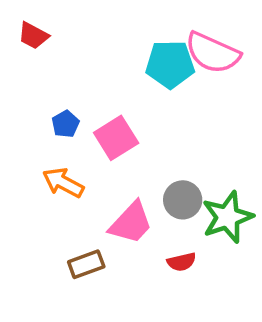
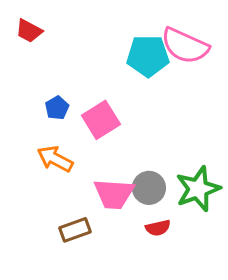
gray circle: (183, 200) -> (149, 188), moved
pink trapezoid: (131, 223) -> (114, 194), turned 51

